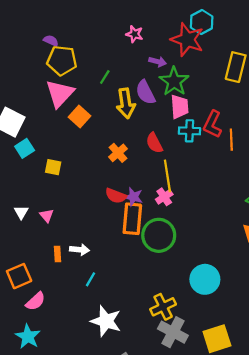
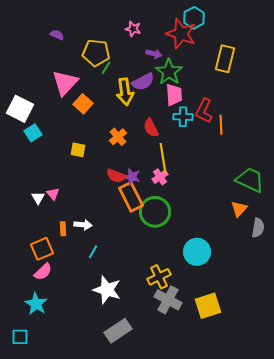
yellow pentagon: (62, 60) -> (96, 53), moved
purple semicircle: (145, 92) -> (143, 82), turned -90
yellow square: (53, 167) -> (78, 150), moved
white triangle: (21, 212) -> (38, 198), moved
orange rectangle: (132, 219) -> (131, 197), turned -32
orange square: (19, 276) -> (42, 249), moved

